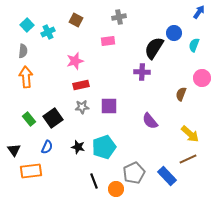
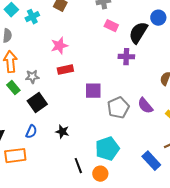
pink rectangle: (108, 41) -> (111, 26), moved, turned 32
gray star: (82, 107) -> (32, 77), moved
green rectangle: (29, 119) -> (13, 88), moved
purple semicircle: (150, 121) -> (145, 106), moved
cyan pentagon: (104, 147) -> (107, 149), moved
gray pentagon: (134, 173) -> (118, 108), moved

